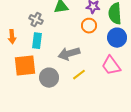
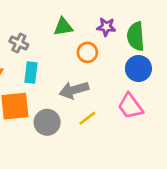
gray cross: (36, 20) -> (19, 43), moved
orange circle: (89, 26) -> (87, 52), moved

